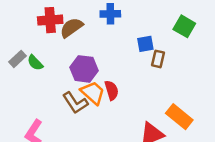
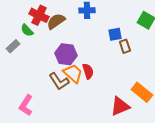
red cross: (50, 20) -> (39, 15), turned 30
brown rectangle: (158, 59) -> (125, 46), turned -32
green semicircle: (35, 63) -> (27, 30), moved

